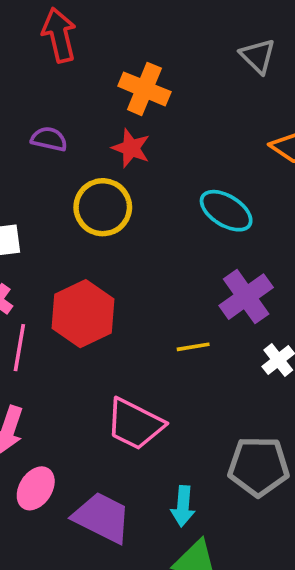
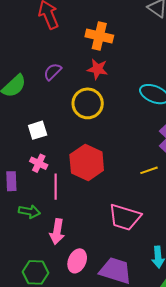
purple semicircle: (49, 139) -> (53, 72), turned -48

